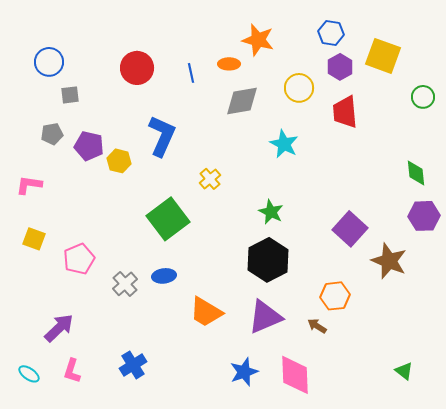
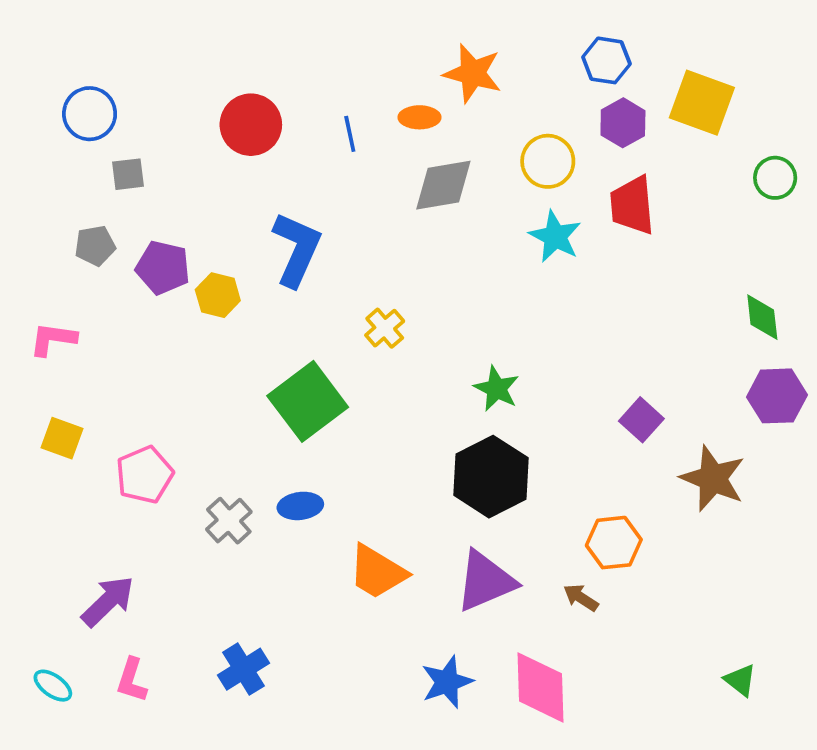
cyan star: (284, 144) -> (555, 236), moved
purple square: (350, 229) -> (641, 420), size x0.7

